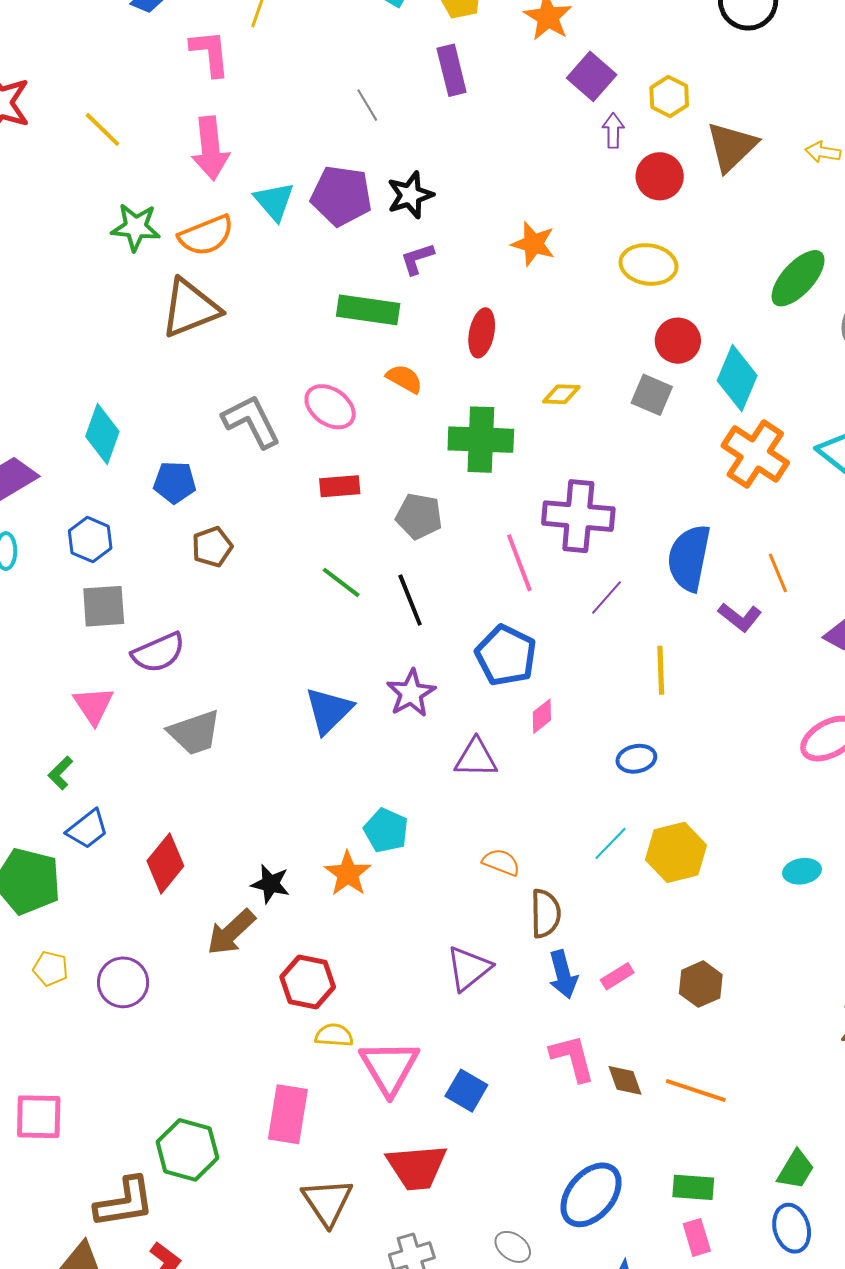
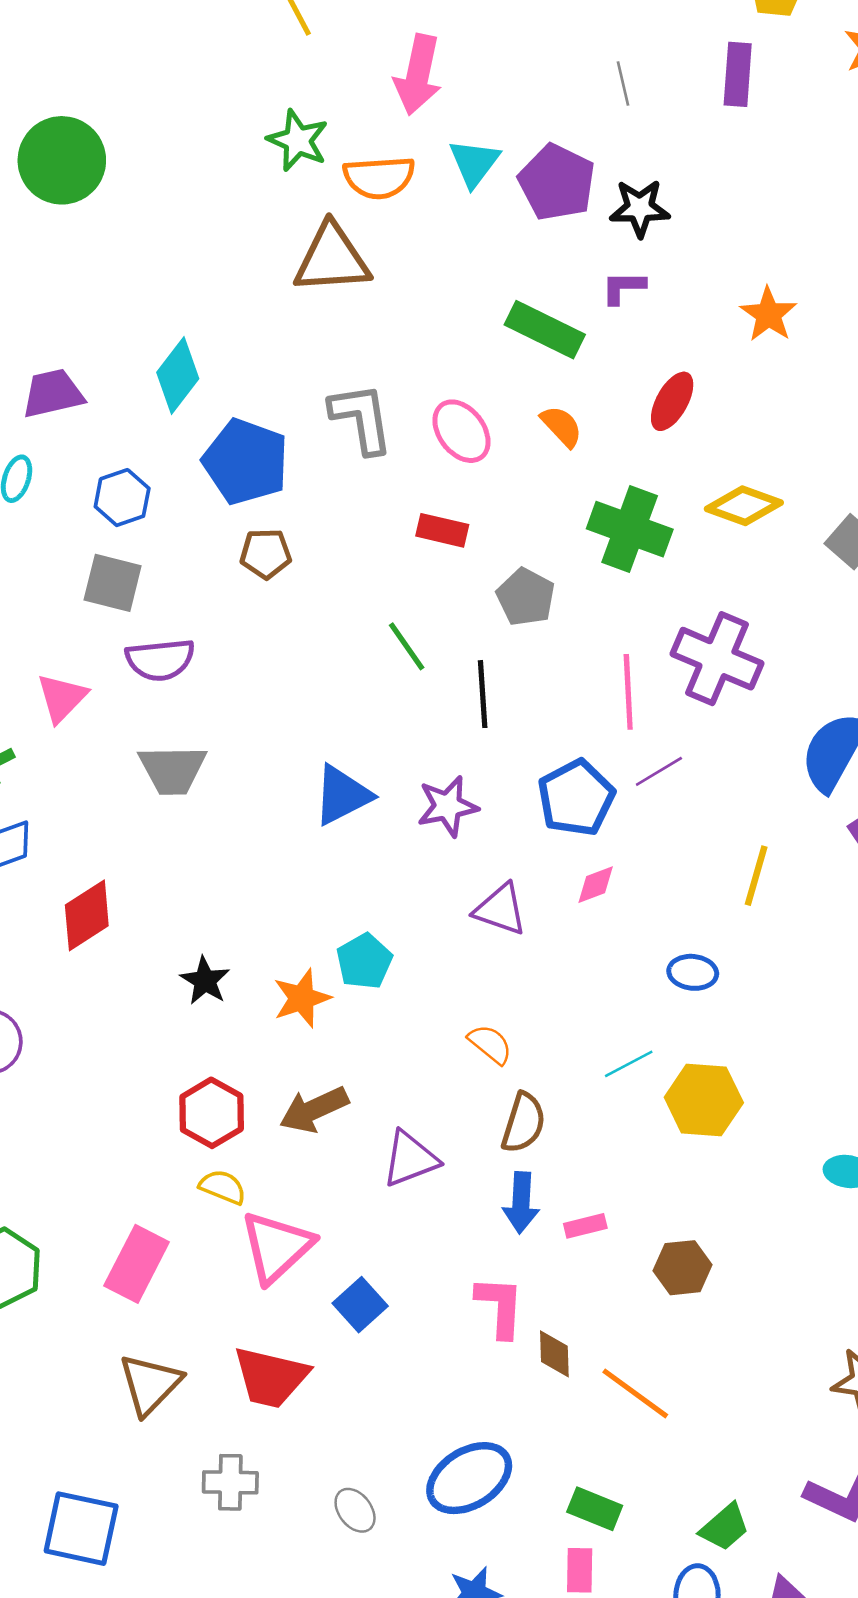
yellow diamond: (561, 394) -> (744, 506), size x1.5
blue pentagon: (175, 482) -> (246, 462), size x1.6
purple line: (607, 597) -> (659, 771), moved
brown arrow: (231, 932) -> (314, 1110), moved

